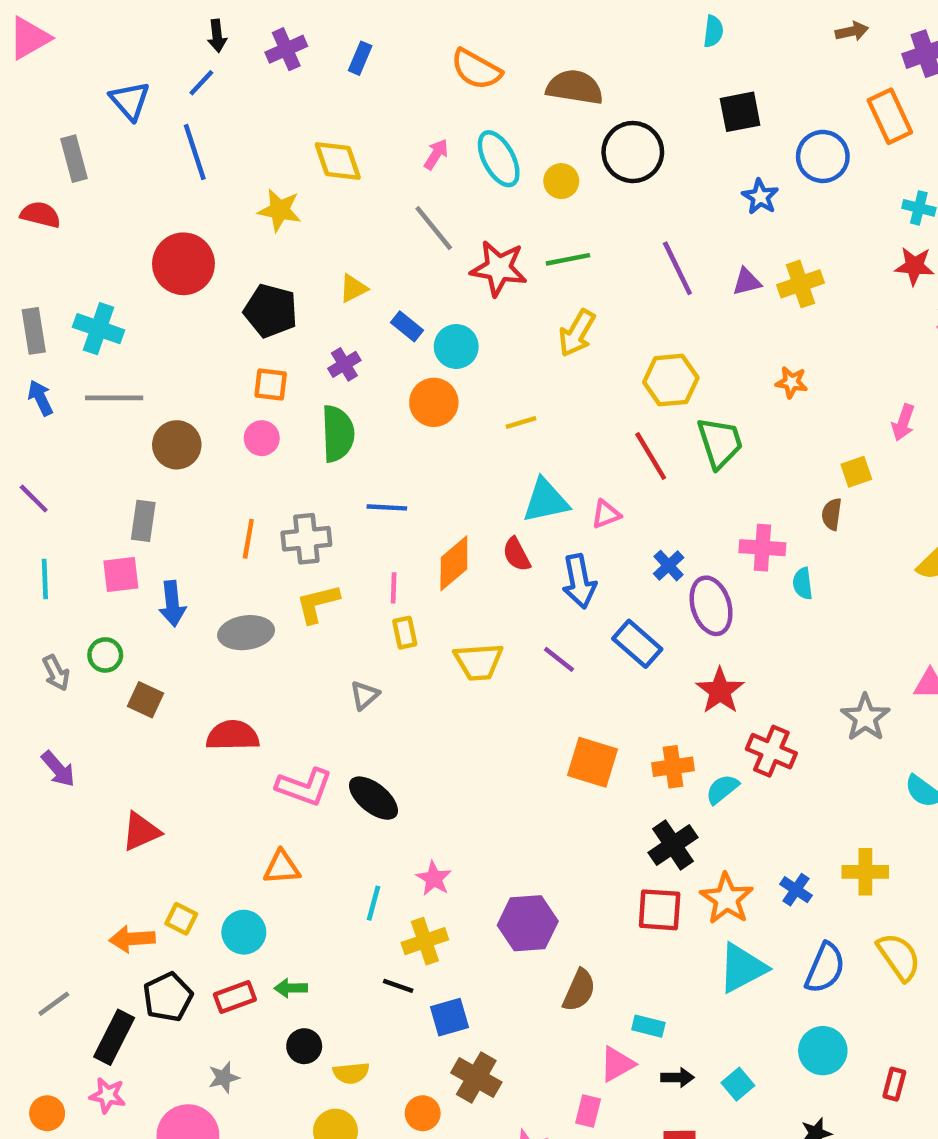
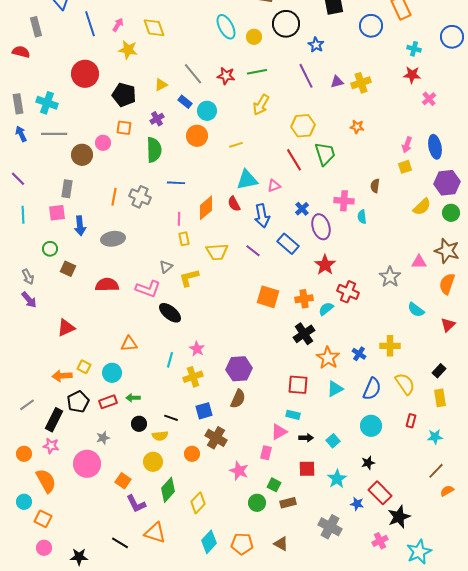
pink arrow: (436, 154) -> (118, 25), moved
blue star: (760, 197) -> (316, 45), moved
gray line: (434, 228) -> (193, 74), moved
red star: (499, 268) -> (226, 76), size x0.7
pink circle: (262, 438) -> (103, 143), moved
yellow square: (856, 472) -> (405, 167), moved
gray cross: (306, 539) -> (140, 197), turned 30
yellow L-shape: (318, 604) -> (189, 278), moved
gray arrow: (56, 673) -> (28, 277), moved
pink L-shape: (304, 787) -> (148, 289), moved
red square: (660, 910) -> (298, 385), moved
cyan triangle: (742, 968) -> (335, 389), size x0.7
black line: (398, 986) -> (171, 418), moved
brown semicircle: (579, 990) -> (238, 399), moved
red rectangle: (894, 1084) -> (411, 421), moved

